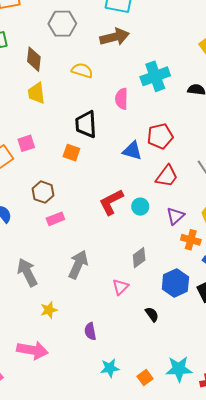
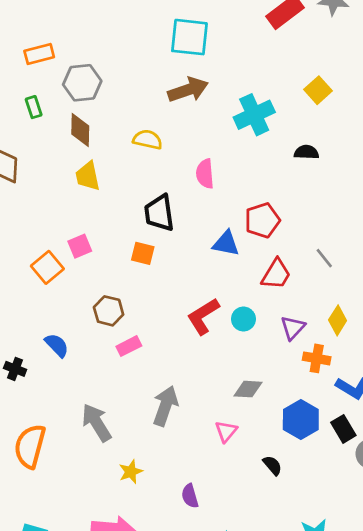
gray hexagon: (62, 24) -> (82, 83), moved
cyan cross: (155, 76) -> (254, 115), moved
gray diamond: (139, 258) -> (248, 389), turned 45

